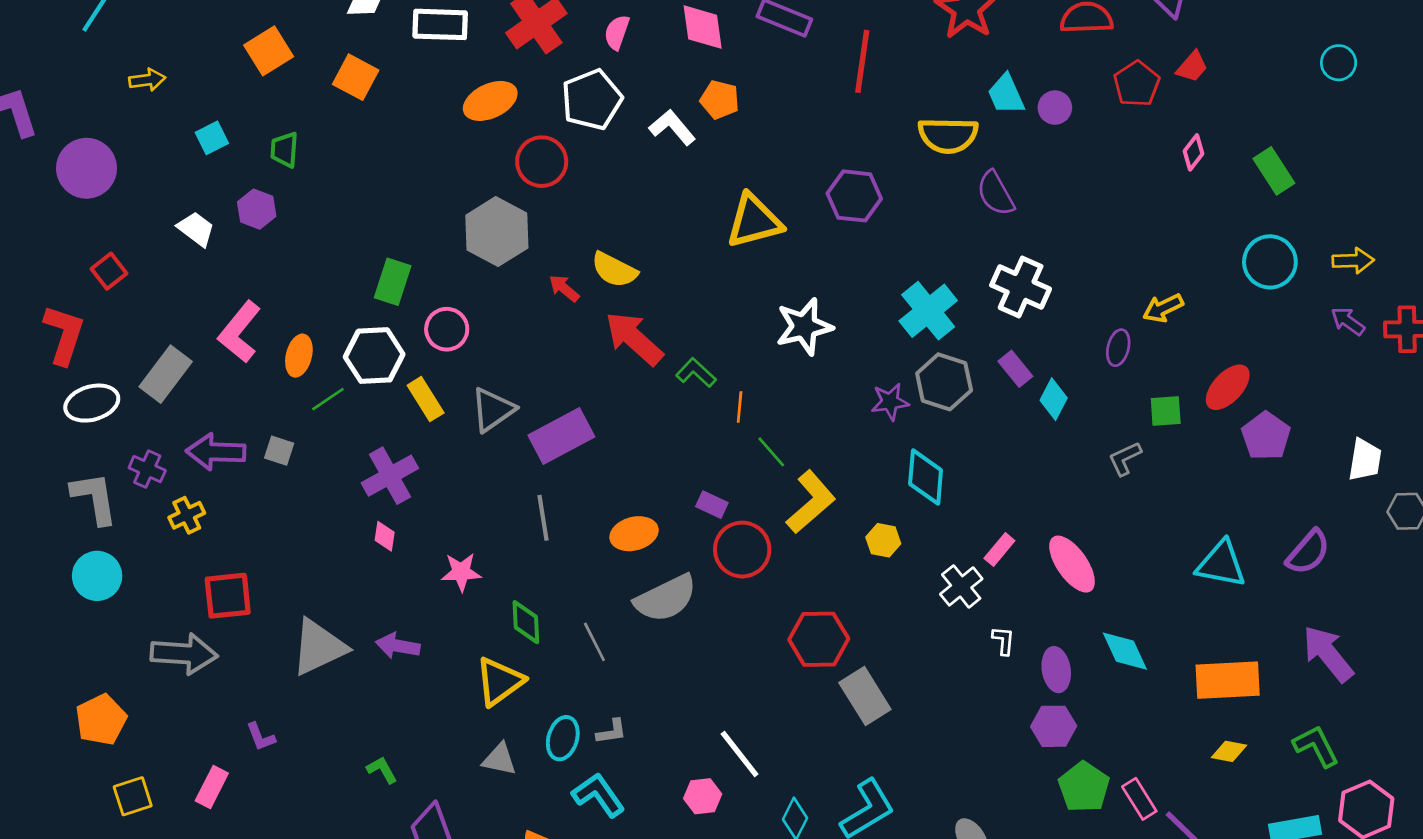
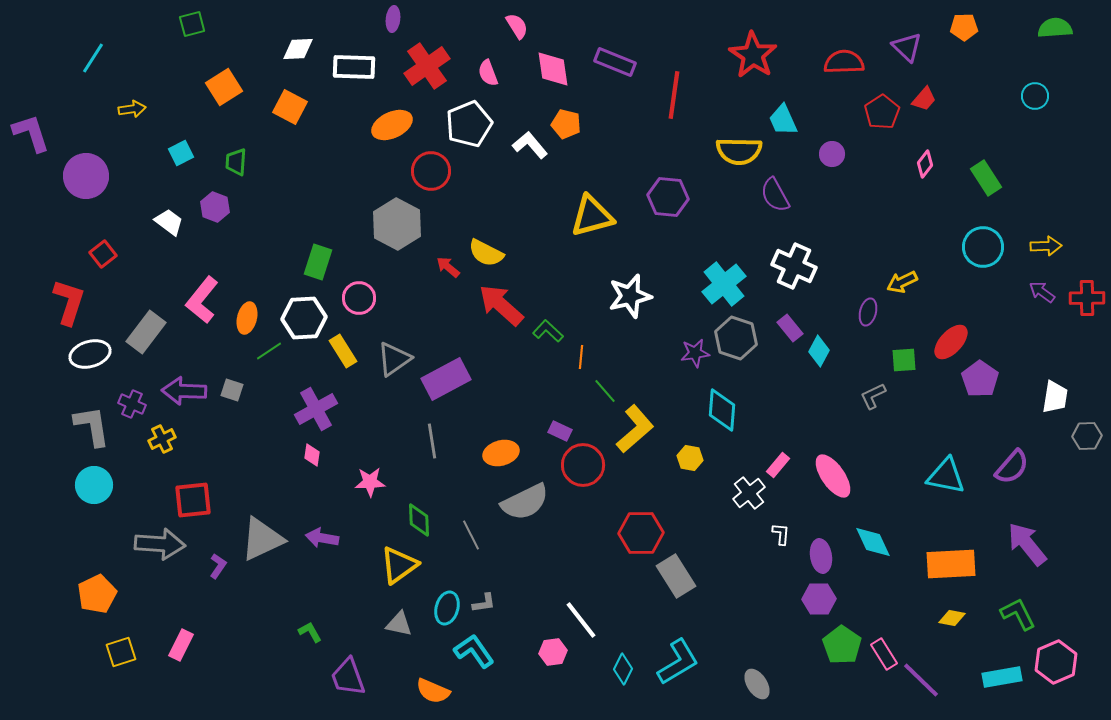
pink semicircle: (617, 32) -> (488, 73), turned -40
purple circle: (1055, 108) -> (832, 154), moved
purple L-shape: (261, 737) -> (218, 566), moved, turned -125

